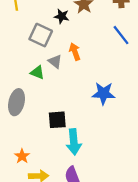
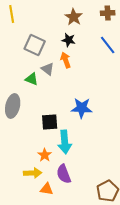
black star: (62, 16) -> (69, 40), moved
blue star: (103, 93) -> (82, 108), moved
orange star: (22, 156) -> (45, 155), moved

